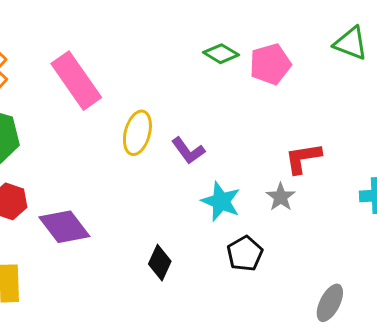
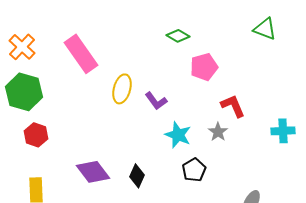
pink pentagon: (270, 64) -> (204, 67), moved
red L-shape: (303, 158) -> (233, 106), turned 76
purple diamond: (64, 227) -> (93, 172), moved

